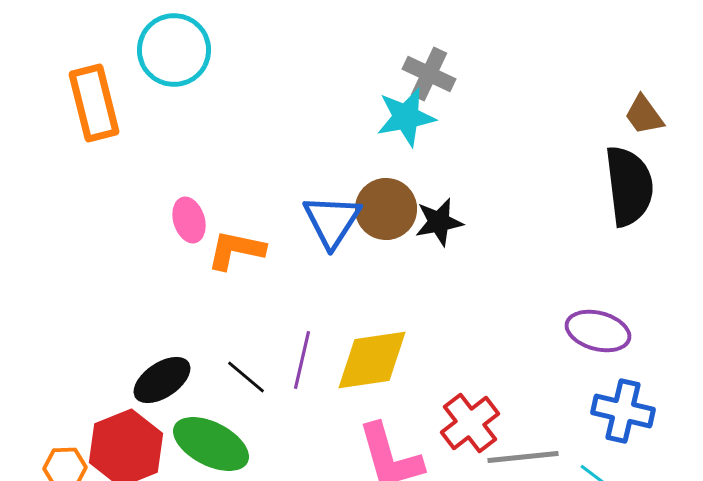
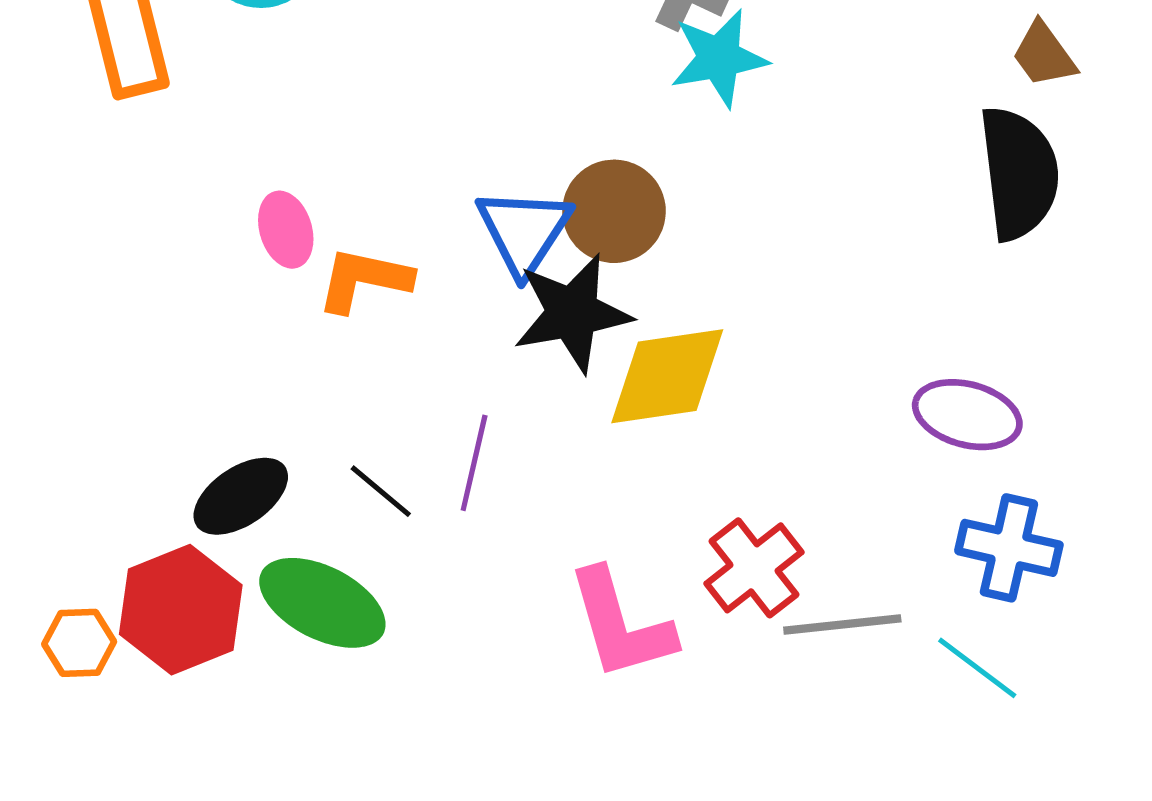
cyan star: (406, 117) -> (719, 58), moved
black star: (439, 222) -> (572, 313), moved, size x1.5
yellow diamond: (372, 360) -> (667, 376), moved

